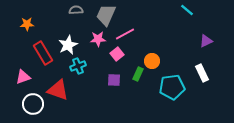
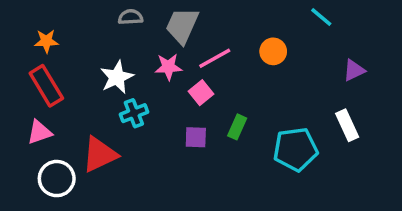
red rectangle: (43, 53) -> (46, 86), moved
orange circle: (152, 61) -> (273, 51), moved
red triangle: (58, 90) -> (100, 154), turned -45

